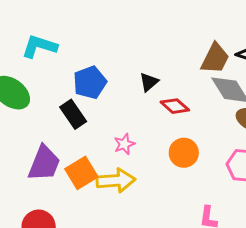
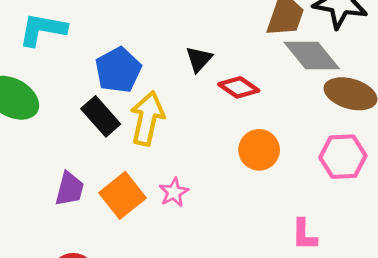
pink star: (124, 144) -> (174, 192), moved
purple trapezoid: (44, 163) -> (70, 189), size x0.7
yellow arrow: (116, 181) -> (147, 118), moved, turned -66

